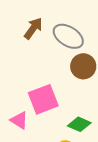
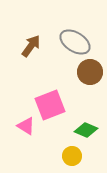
brown arrow: (33, 28) -> (31, 46), moved

